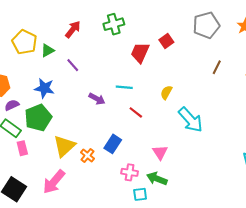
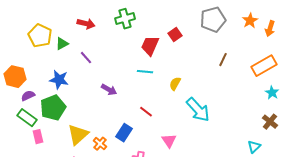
red arrow: (73, 29) -> (86, 24), turned 66
cyan line: (124, 87) -> (145, 72), moved
red line: (136, 112) -> (146, 112), moved

